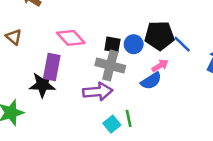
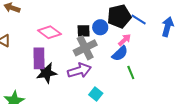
gray cross: (110, 65) -> (85, 48), turned -30
black star: (42, 85) -> (46, 73), moved
green line: (129, 118) -> (131, 72), moved

